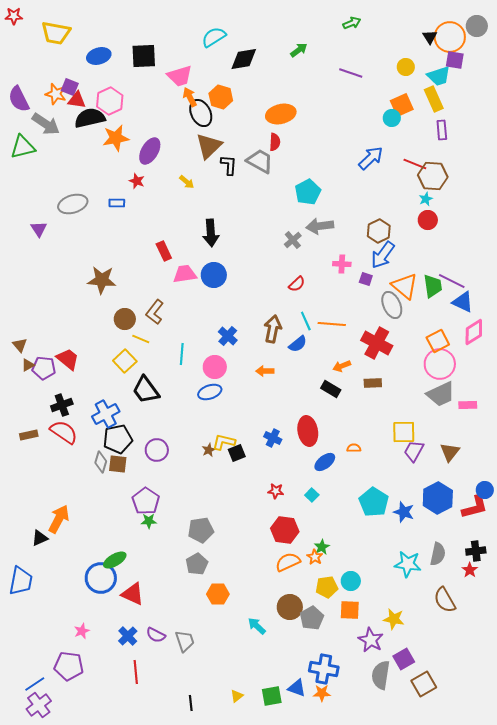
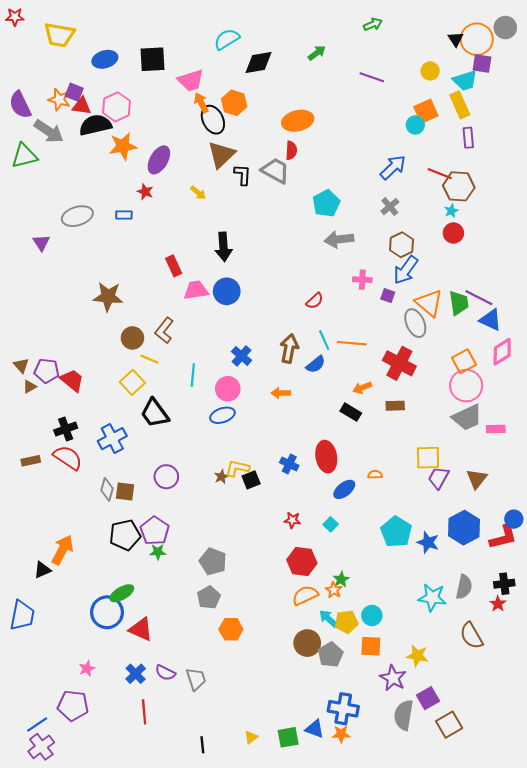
gray cross: (293, 240) -> (390, 207), moved
purple pentagon: (44, 368) -> (47, 371), moved
black pentagon: (118, 439) -> (125, 535), moved
gray pentagon: (201, 530) -> (213, 561), turned 30
cyan arrow: (257, 626) -> (328, 619), moved

